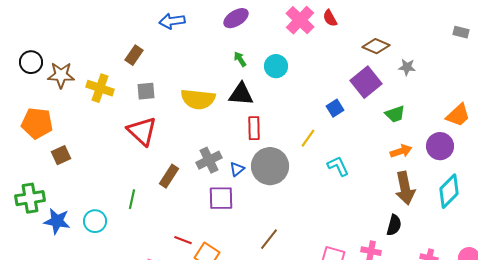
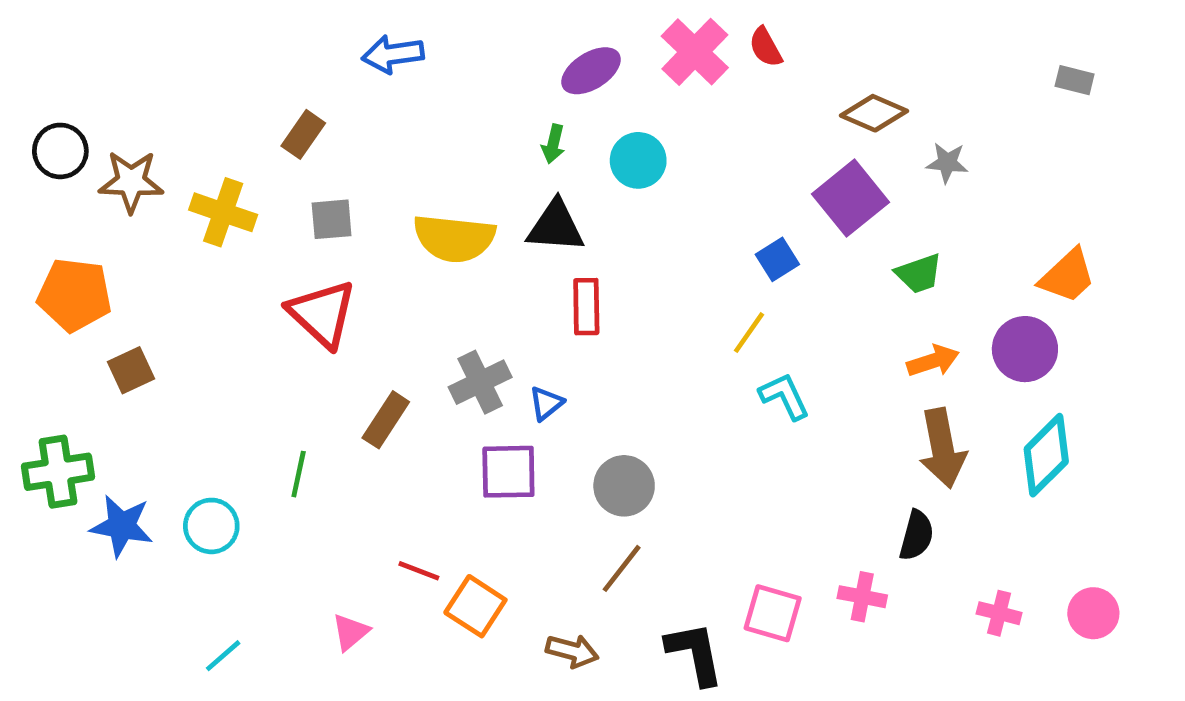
purple ellipse: (236, 18) -> (591, 71), moved
green arrow: (240, 59) -> (553, 144), turned -133
yellow line: (308, 138) -> (749, 333), moved
gray circle: (270, 166) -> (624, 486), moved, size x0.7

